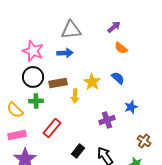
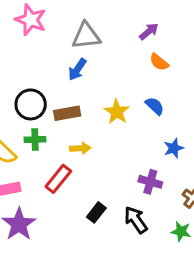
pink star: (33, 51) -> (31, 20), moved
blue arrow: (65, 53) -> (77, 69), turned 126
yellow arrow: (75, 96) -> (80, 148), moved, turned -96
purple cross: (107, 120) -> (150, 182), moved, turned 35

